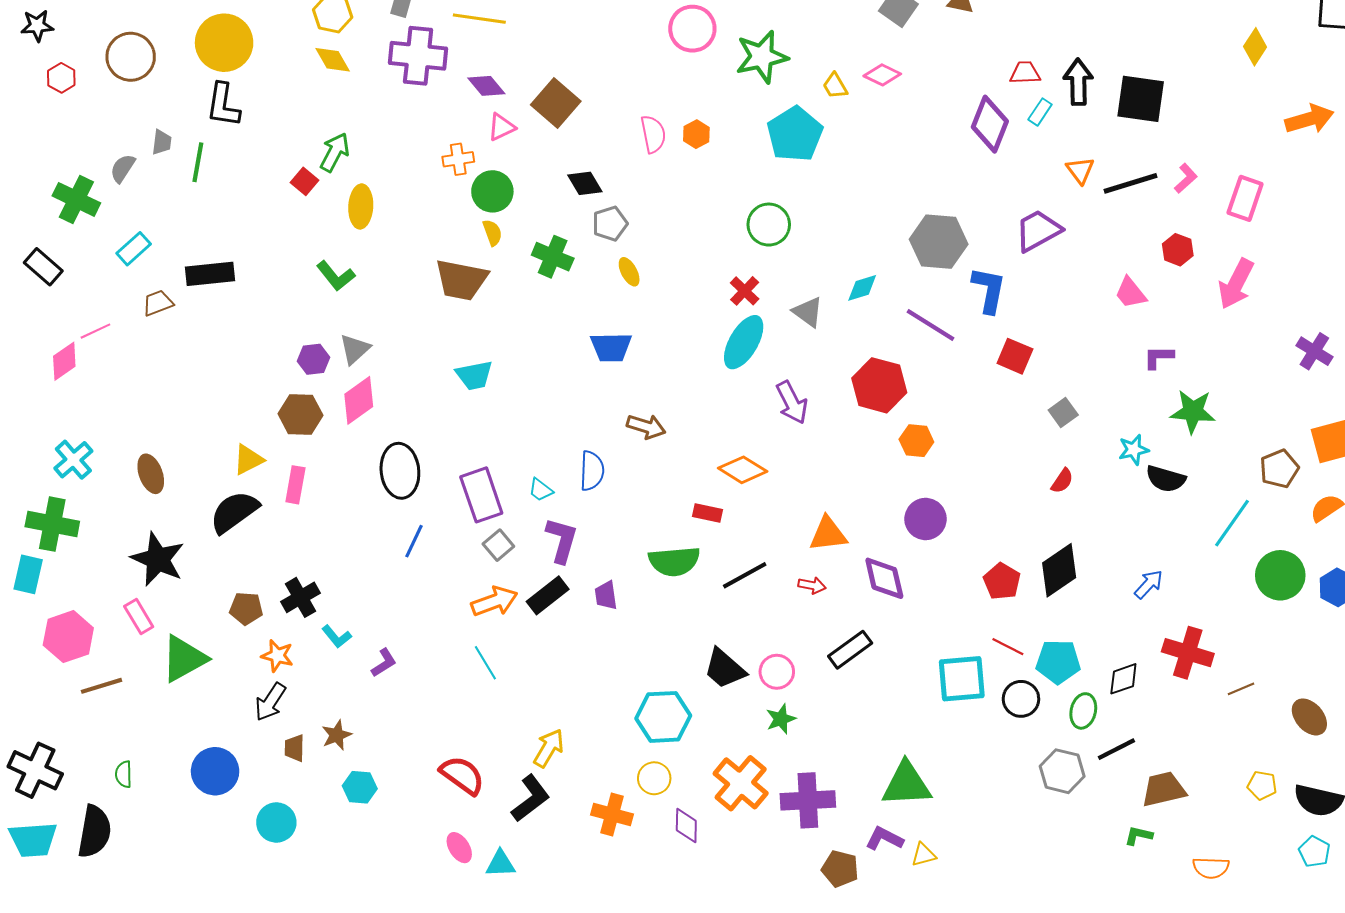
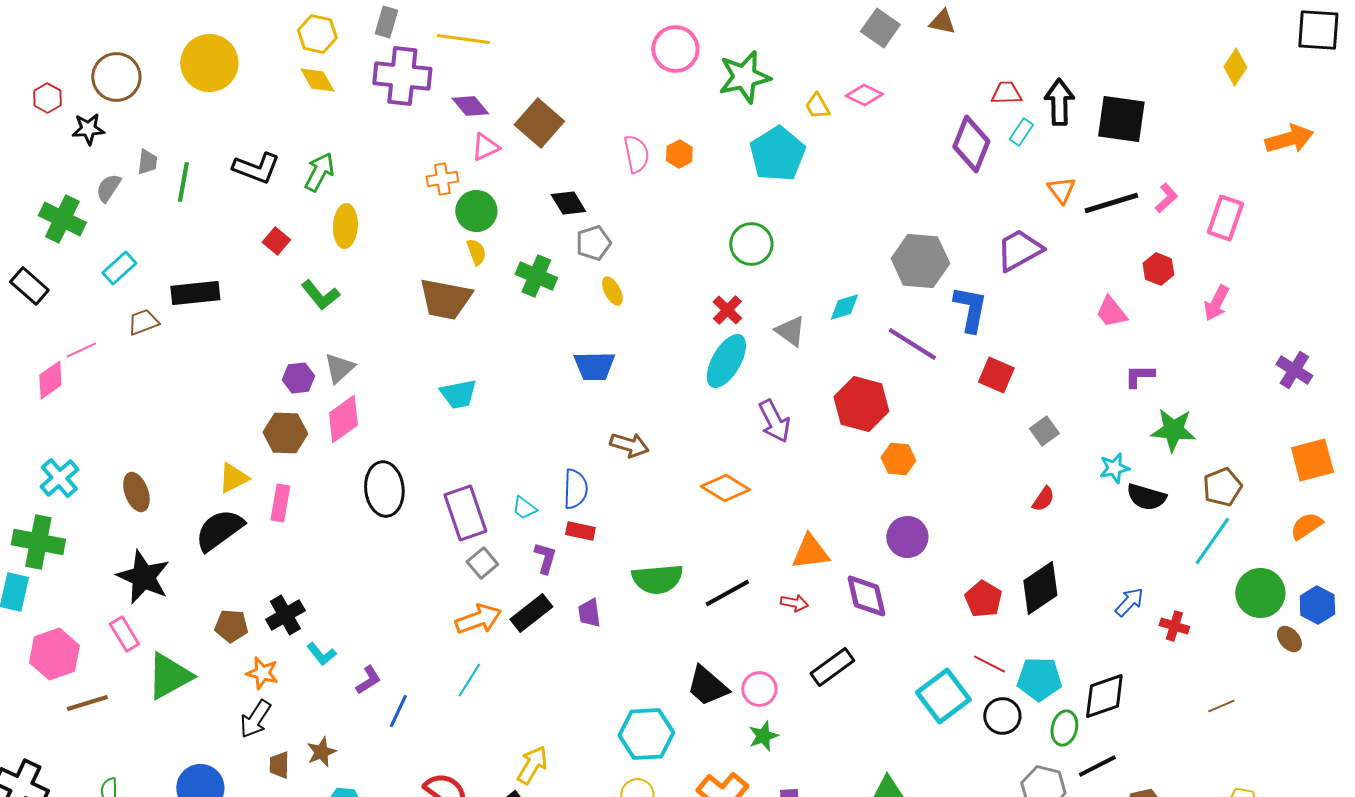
black star: (37, 26) -> (88, 129), moved
black L-shape: (223, 105) -> (256, 168), moved, turned -78
red square: (304, 181) -> (276, 241), moved
pink arrow: (1236, 284) -> (1216, 303), size x0.7
brown pentagon: (1279, 469) -> (1222, 487), moved
red rectangle: (707, 513) -> (580, 531), moved
purple L-shape: (562, 540) -> (545, 558), size x0.7
blue line: (414, 541) -> (398, 711), moved
red cross: (1188, 653) -> (1174, 626), moved, size x0.6
cyan line: (485, 663) -> (469, 680), turned 63
cyan square: (962, 679) -> (943, 696), turned -32
black diamond: (1123, 679) -> (1104, 696), size x1.4
brown ellipse: (1309, 717) -> (1289, 639), moved, size x0.7

